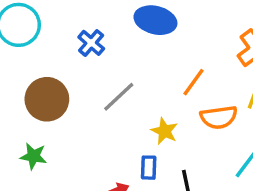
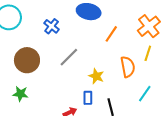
orange line: (194, 82) -> (111, 34), moved
orange semicircle: (219, 117) -> (128, 67), turned -90

